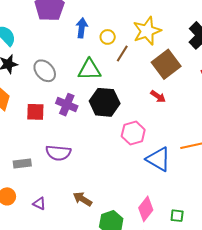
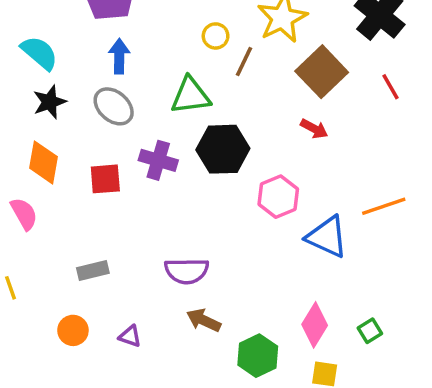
blue arrow: (82, 28) -> (119, 56), moved
purple semicircle: (58, 153) -> (187, 271), moved
green square: (177, 216) -> (370, 331), turned -32

